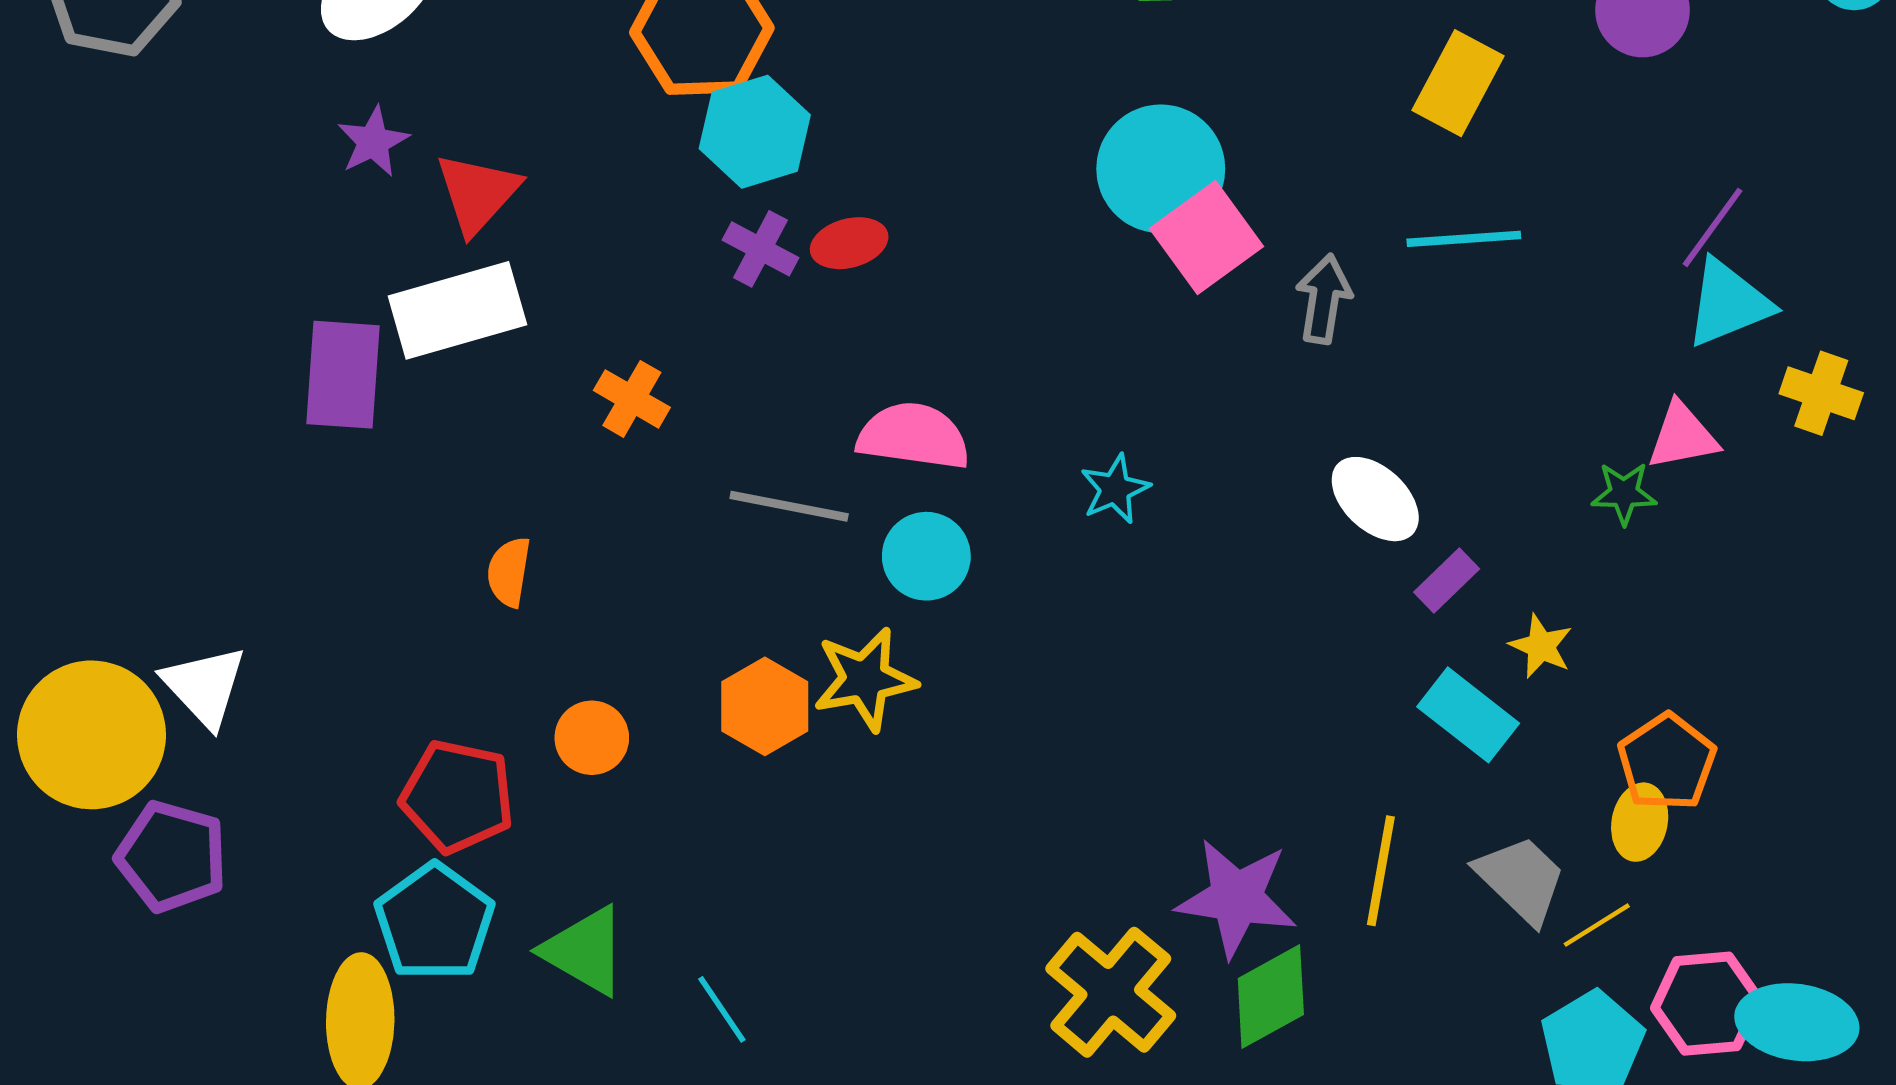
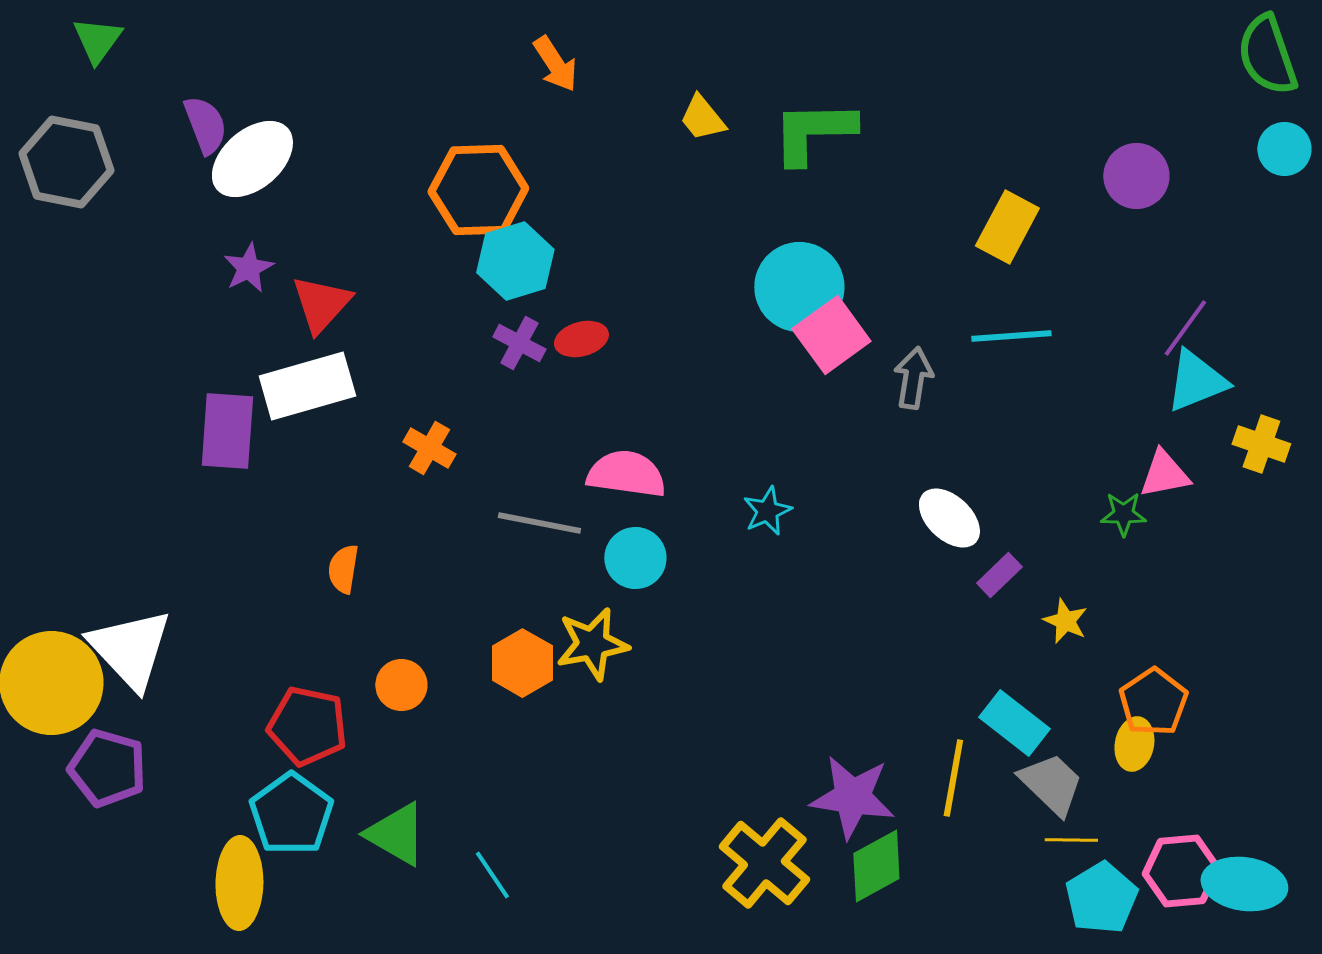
white triangle: (204, 686) -> (130, 649), size x1.4
cyan rectangle: (1468, 715) -> (1014, 723), moved
yellow line: (1597, 925) -> (1071, 840), moved, turned 33

